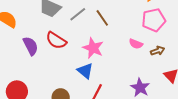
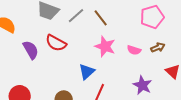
pink semicircle: (136, 44) -> (134, 50), moved
pink star: (93, 48) -> (105, 46), moved
blue triangle: (85, 71) -> (87, 72), turned 42

